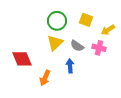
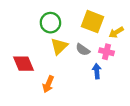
yellow square: (86, 20) -> (92, 22), size x1.5
green circle: (57, 21) -> (50, 23), moved
blue arrow: (70, 66) -> (97, 71), moved

